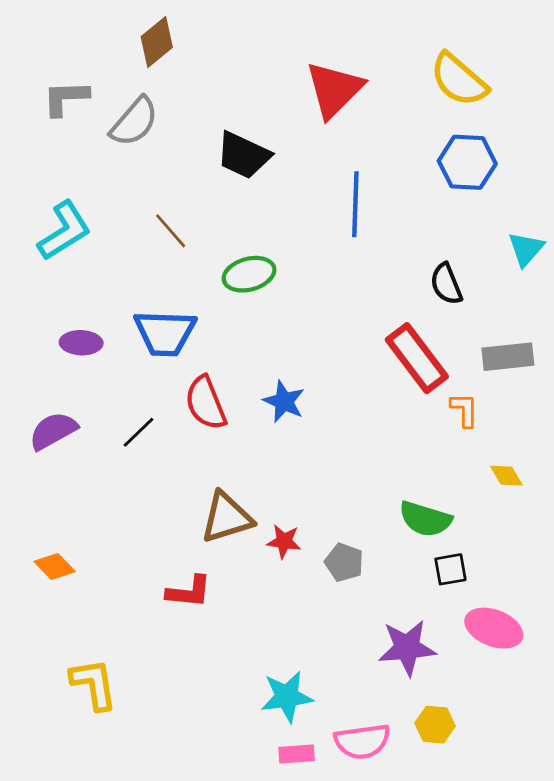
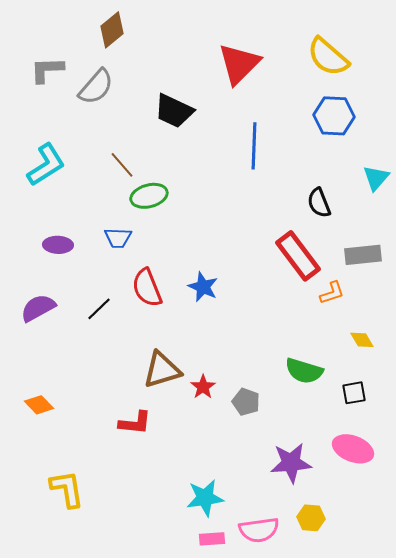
green ellipse: (249, 274) -> (149, 196), moved
blue trapezoid: (165, 333) -> (118, 238), size x0.6
orange L-shape: (464, 410) -> (332, 293), turned 72
red star: (284, 541) -> (203, 387), turned 30
black square: (450, 569) -> (354, 393), moved

